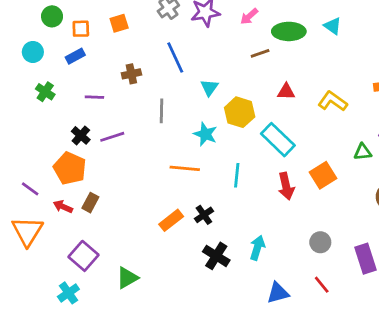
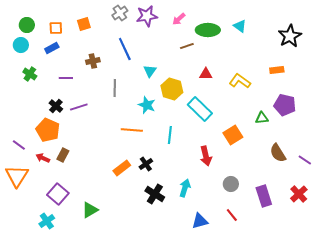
green circle: (52, 16) -> (27, 25), moved
red arrow: (286, 186) -> (206, 156), moved

